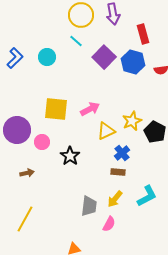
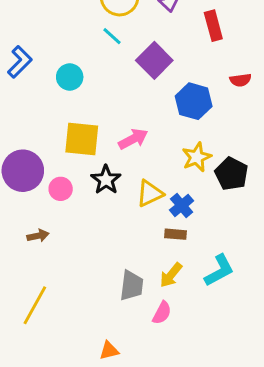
cyan circle: (47, 57) -> (70, 77), moved
blue hexagon: (133, 62) -> (194, 101), moved
yellow triangle: (106, 131) -> (150, 193), moved
black star: (70, 156) -> (106, 180), moved

